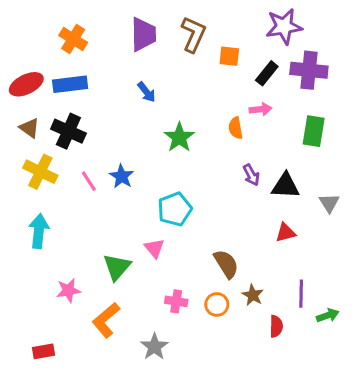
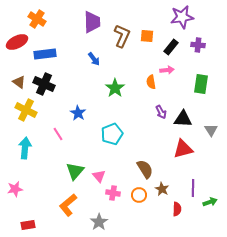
brown L-shape: (193, 34) -> (122, 36), moved
orange cross: (73, 39) -> (37, 19), moved
purple cross: (309, 70) -> (198, 45), size x0.6
red ellipse: (26, 84) -> (17, 42), moved
pink line: (89, 181) -> (58, 134), moved
red triangle: (286, 233) -> (183, 149), size x1.5
pink triangle: (154, 248) -> (99, 176), moved
pink star: (68, 290) -> (15, 189), moved

